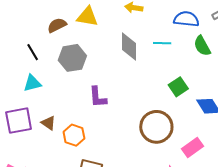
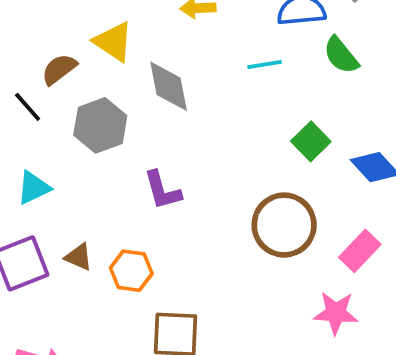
yellow triangle: (87, 17) -> (113, 42), turned 35
gray diamond: (129, 47) -> (169, 86), moved
black line: (33, 52) -> (28, 107), moved

